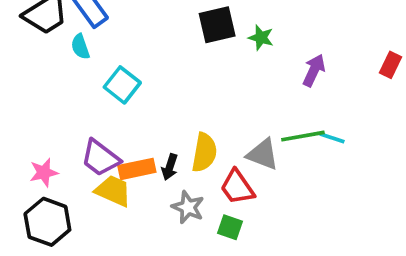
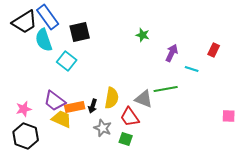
black square: (217, 25) -> (80, 32), moved
cyan semicircle: (80, 47) -> (44, 40), size x1.6
cyan line: (332, 138) -> (192, 69), moved

